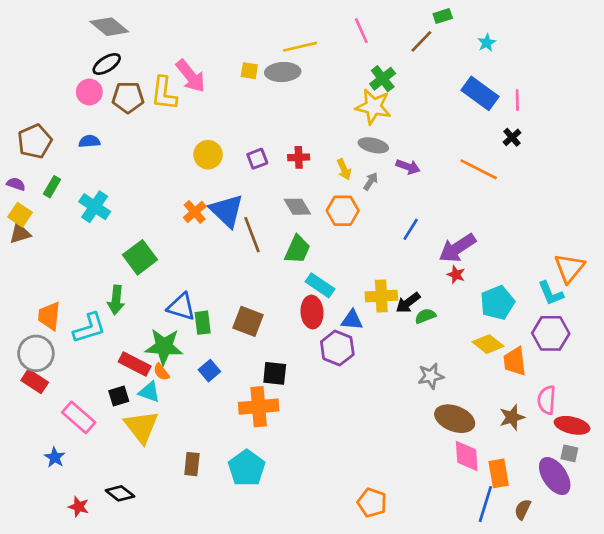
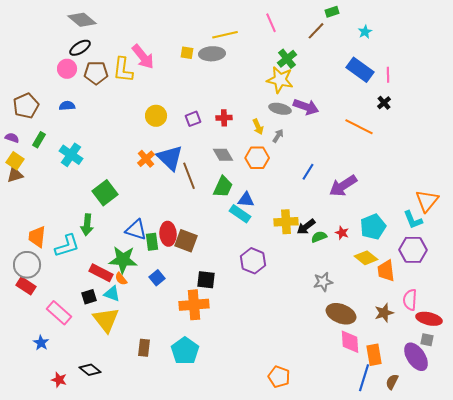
purple arrow: (408, 167) -> (306, 107), moved, size x1.4
red star: (456, 275) -> (342, 233), moved
red ellipse: (312, 312) -> (168, 234), moved
blue triangle: (352, 320) -> (246, 200), moved

